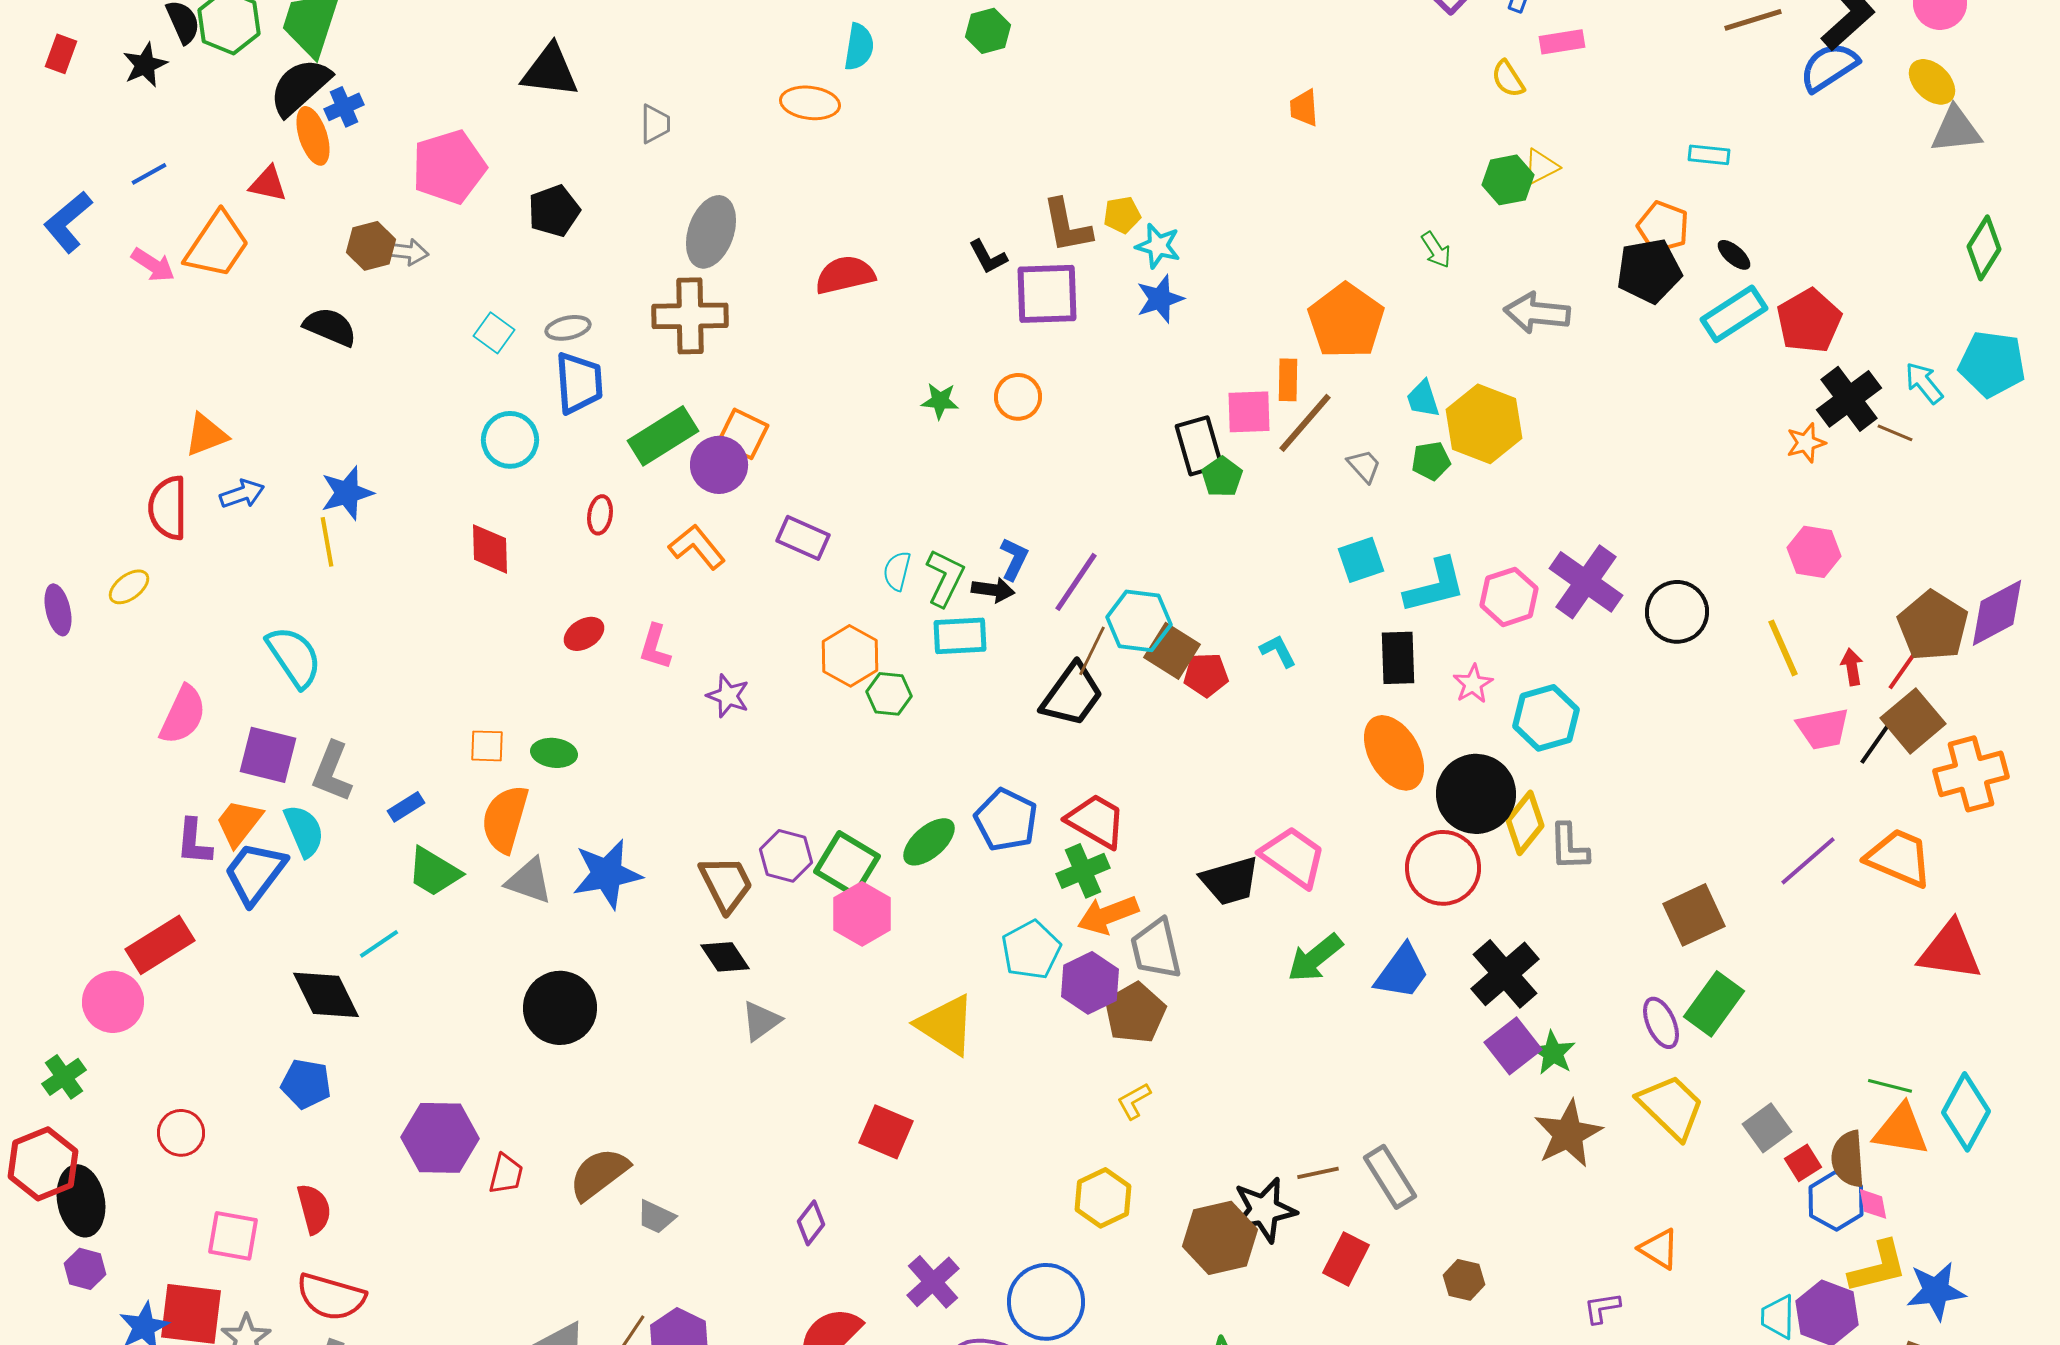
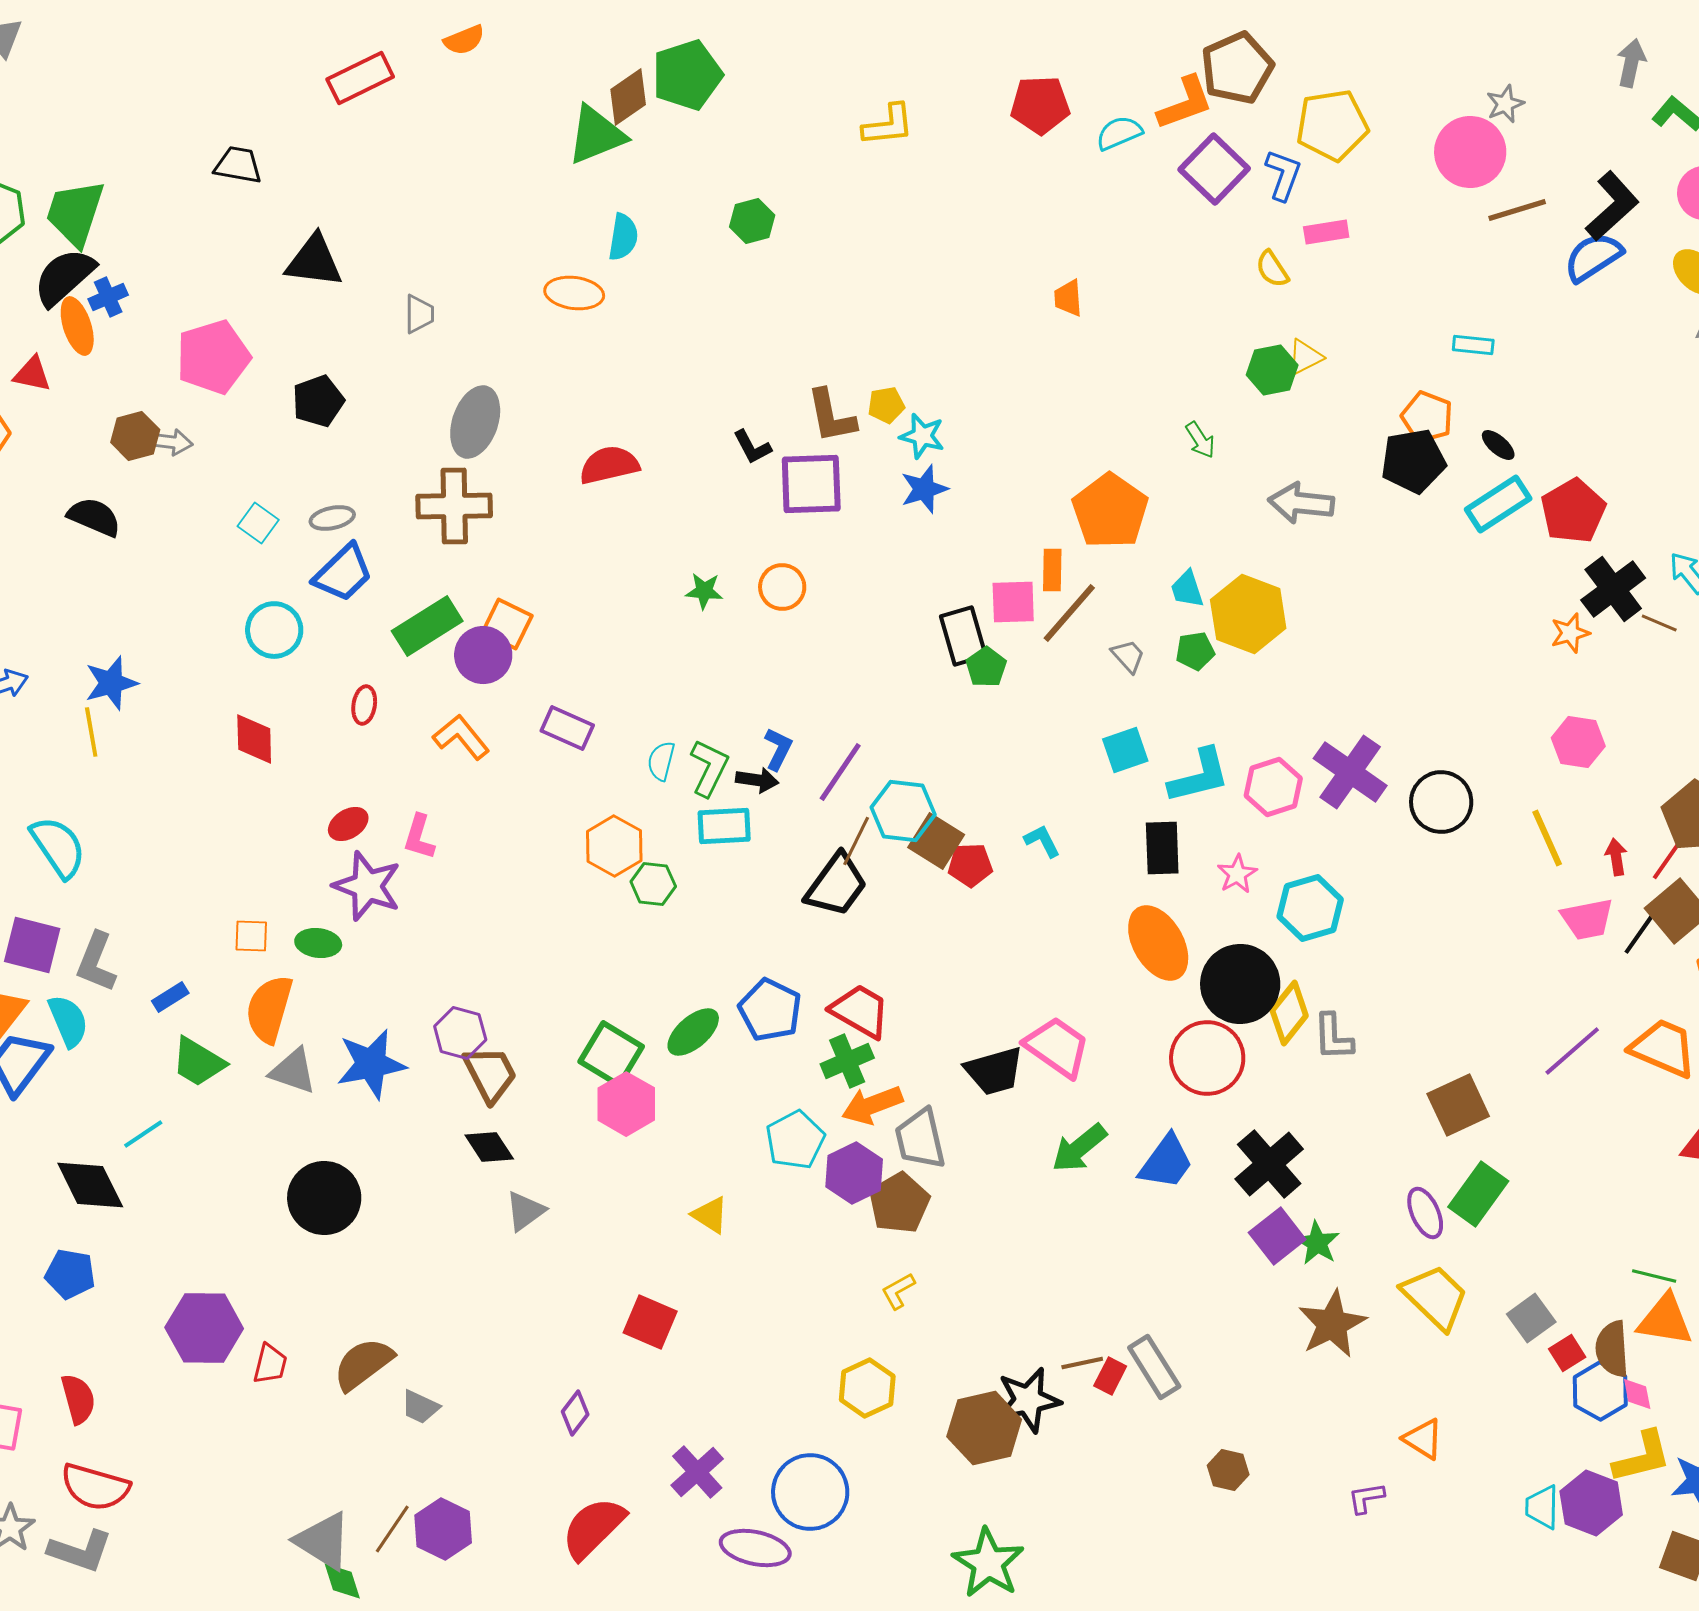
blue trapezoid: (579, 383) -> (343, 573), turned 50
purple star: (728, 696) -> (367, 886), moved, size x1.6
purple hexagon: (786, 856) -> (460, 1033), moved
yellow triangle: (946, 1025) -> (710, 1215), size x0.6
red rectangle: (1346, 1259) -> (1110, 1376), moved, size x0.7

